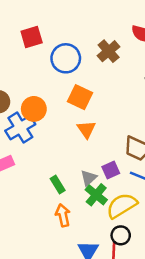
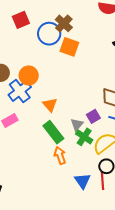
brown cross: (109, 51) -> (64, 23), moved
orange square: (80, 97) -> (69, 47), moved
orange triangle: (86, 129) -> (50, 105), moved
green rectangle: (58, 184) -> (53, 132), size x1.6

